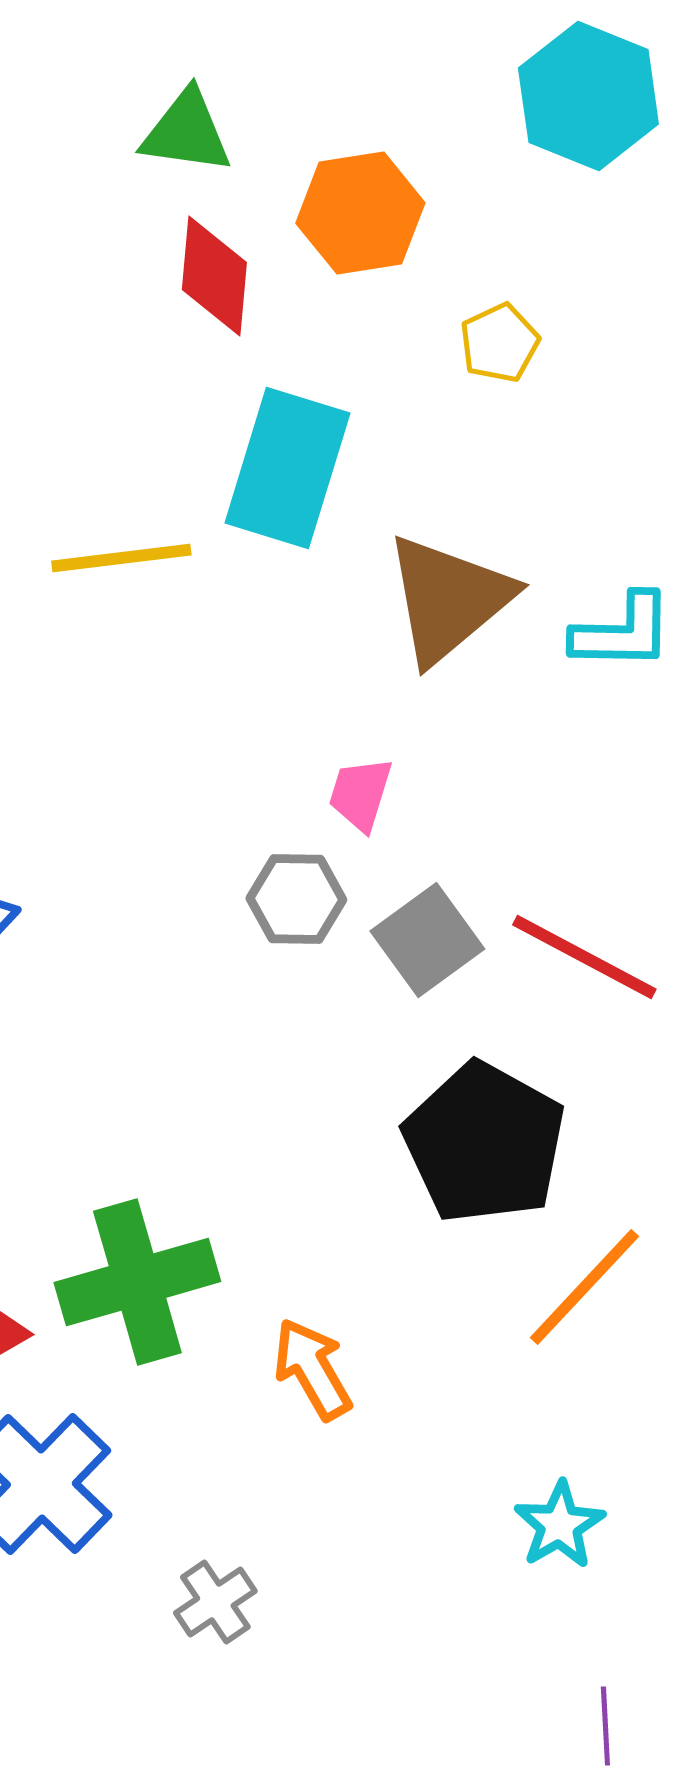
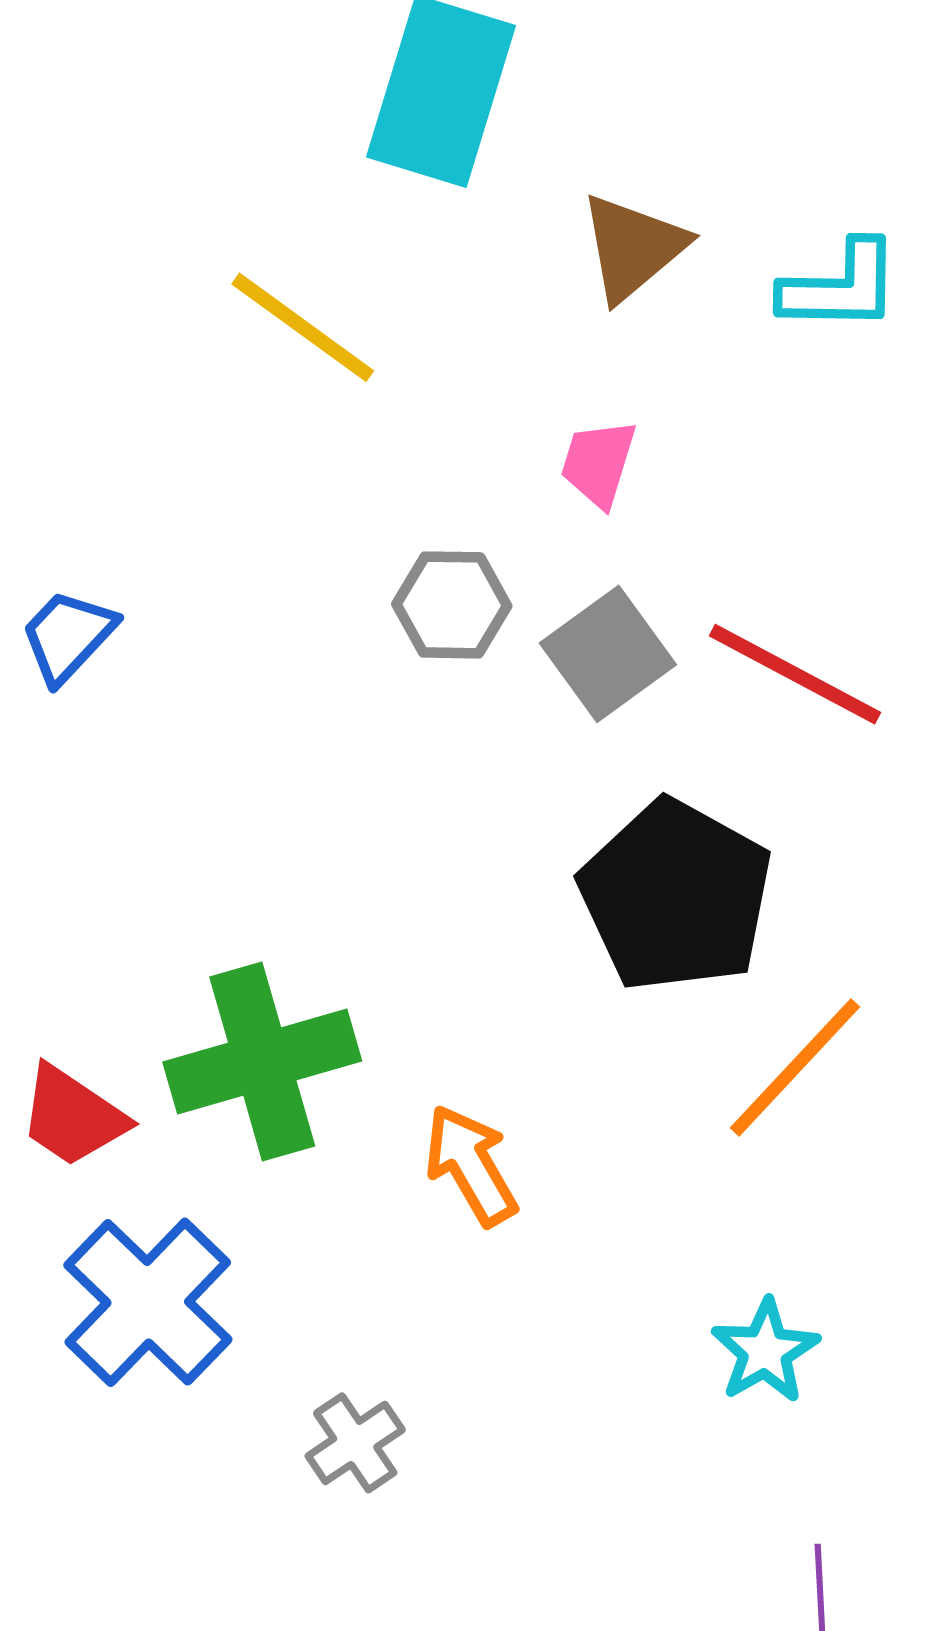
yellow line: (121, 558) -> (303, 327), moved, turned 43
brown triangle: (448, 599) -> (633, 247), size x0.7
pink trapezoid: (360, 794) -> (598, 463), moved

